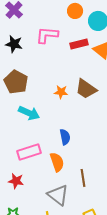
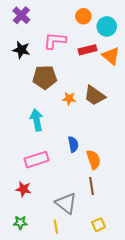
brown pentagon: (16, 82) -> (45, 77), moved, turned -30
cyan arrow: (29, 113) -> (37, 120), turned -125
orange semicircle: (57, 162) -> (94, 160), moved

